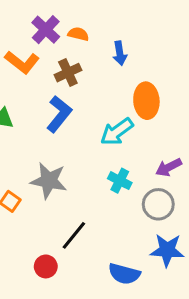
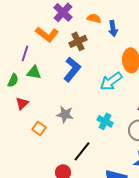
orange semicircle: (78, 34) -> (94, 18), moved
gray star: (49, 181) -> (65, 114), size x0.7
cyan cross: (120, 181) -> (105, 121), moved

